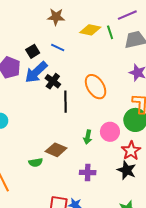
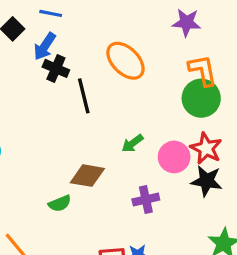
blue arrow: (36, 72) -> (45, 46), moved, size x0.7
pink circle: (110, 132) -> (174, 157), moved
green arrow: (88, 137) -> (132, 143), turned 56

